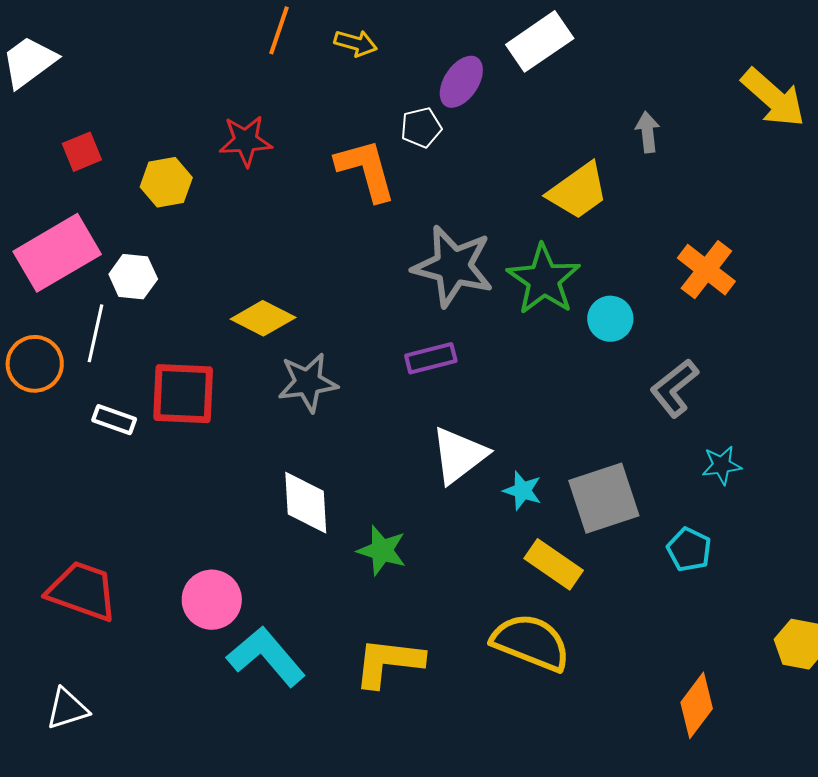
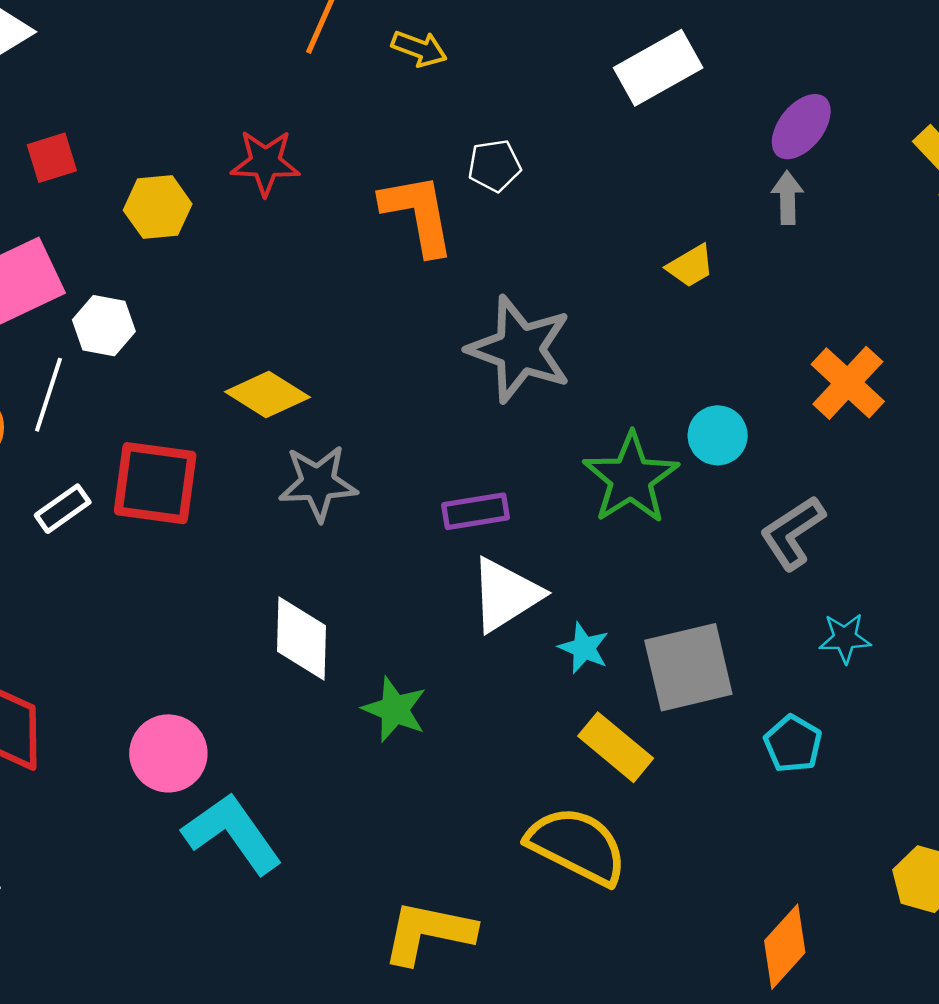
purple ellipse: (461, 82) -> (801, 127), moved
yellow trapezoid: (578, 191) -> (690, 266), size x0.6
green star: (544, 279) -> (631, 478), moved
purple rectangle: (431, 358) -> (476, 511), moved
white rectangle: (114, 420) -> (63, 509), turned -60
yellow L-shape: (389, 662) -> (428, 932), moved

